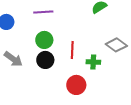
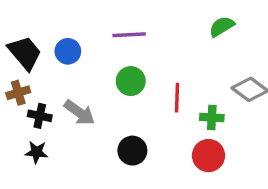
black circle: (45, 60) -> (132, 151), moved
red circle: (76, 85) -> (208, 156), moved

